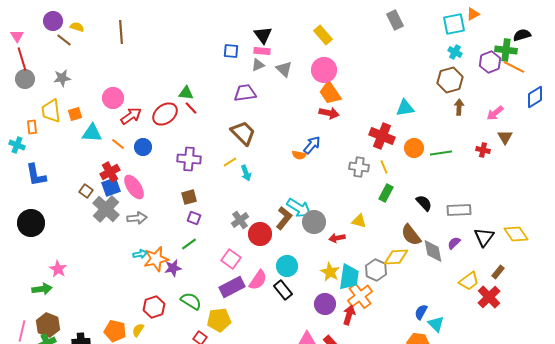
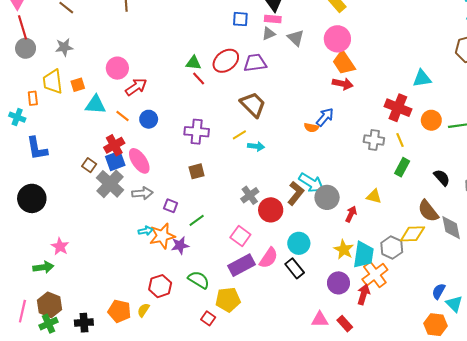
red ellipse: (165, 114) -> (226, 61), moved
cyan arrow: (246, 173) -> (256, 146), turned -63
purple square: (194, 218) -> (171, 206), moved
red arrow: (337, 238) -> (351, 214), turned 126

